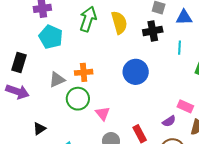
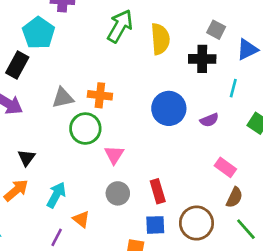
blue triangle: (184, 17) -> (247, 49), turned -36
cyan pentagon: (51, 37) -> (39, 33), moved
purple semicircle: (169, 121) -> (209, 120), moved
black triangle: (39, 129) -> (26, 158), turned -32

